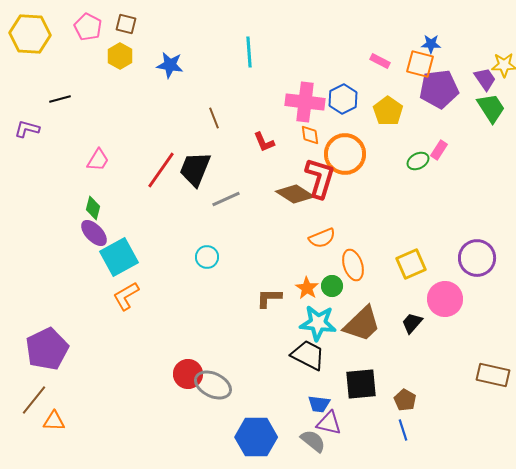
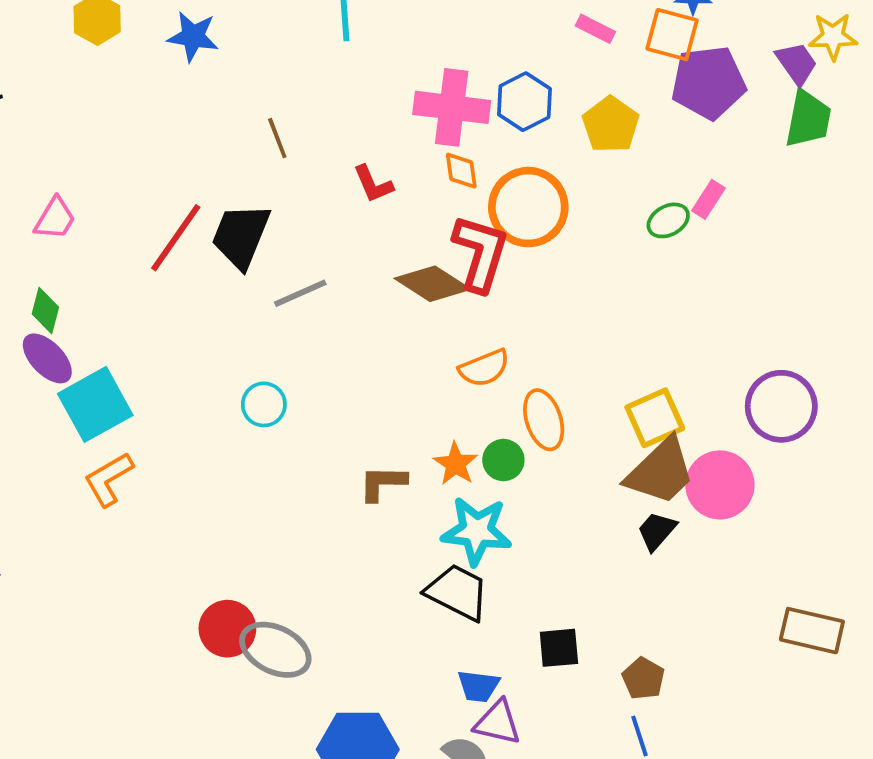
green trapezoid: (491, 108) -> (808, 119), turned 44
brown trapezoid: (362, 324) -> (661, 472), moved
black square: (361, 384) -> (559, 648), size x0.7

